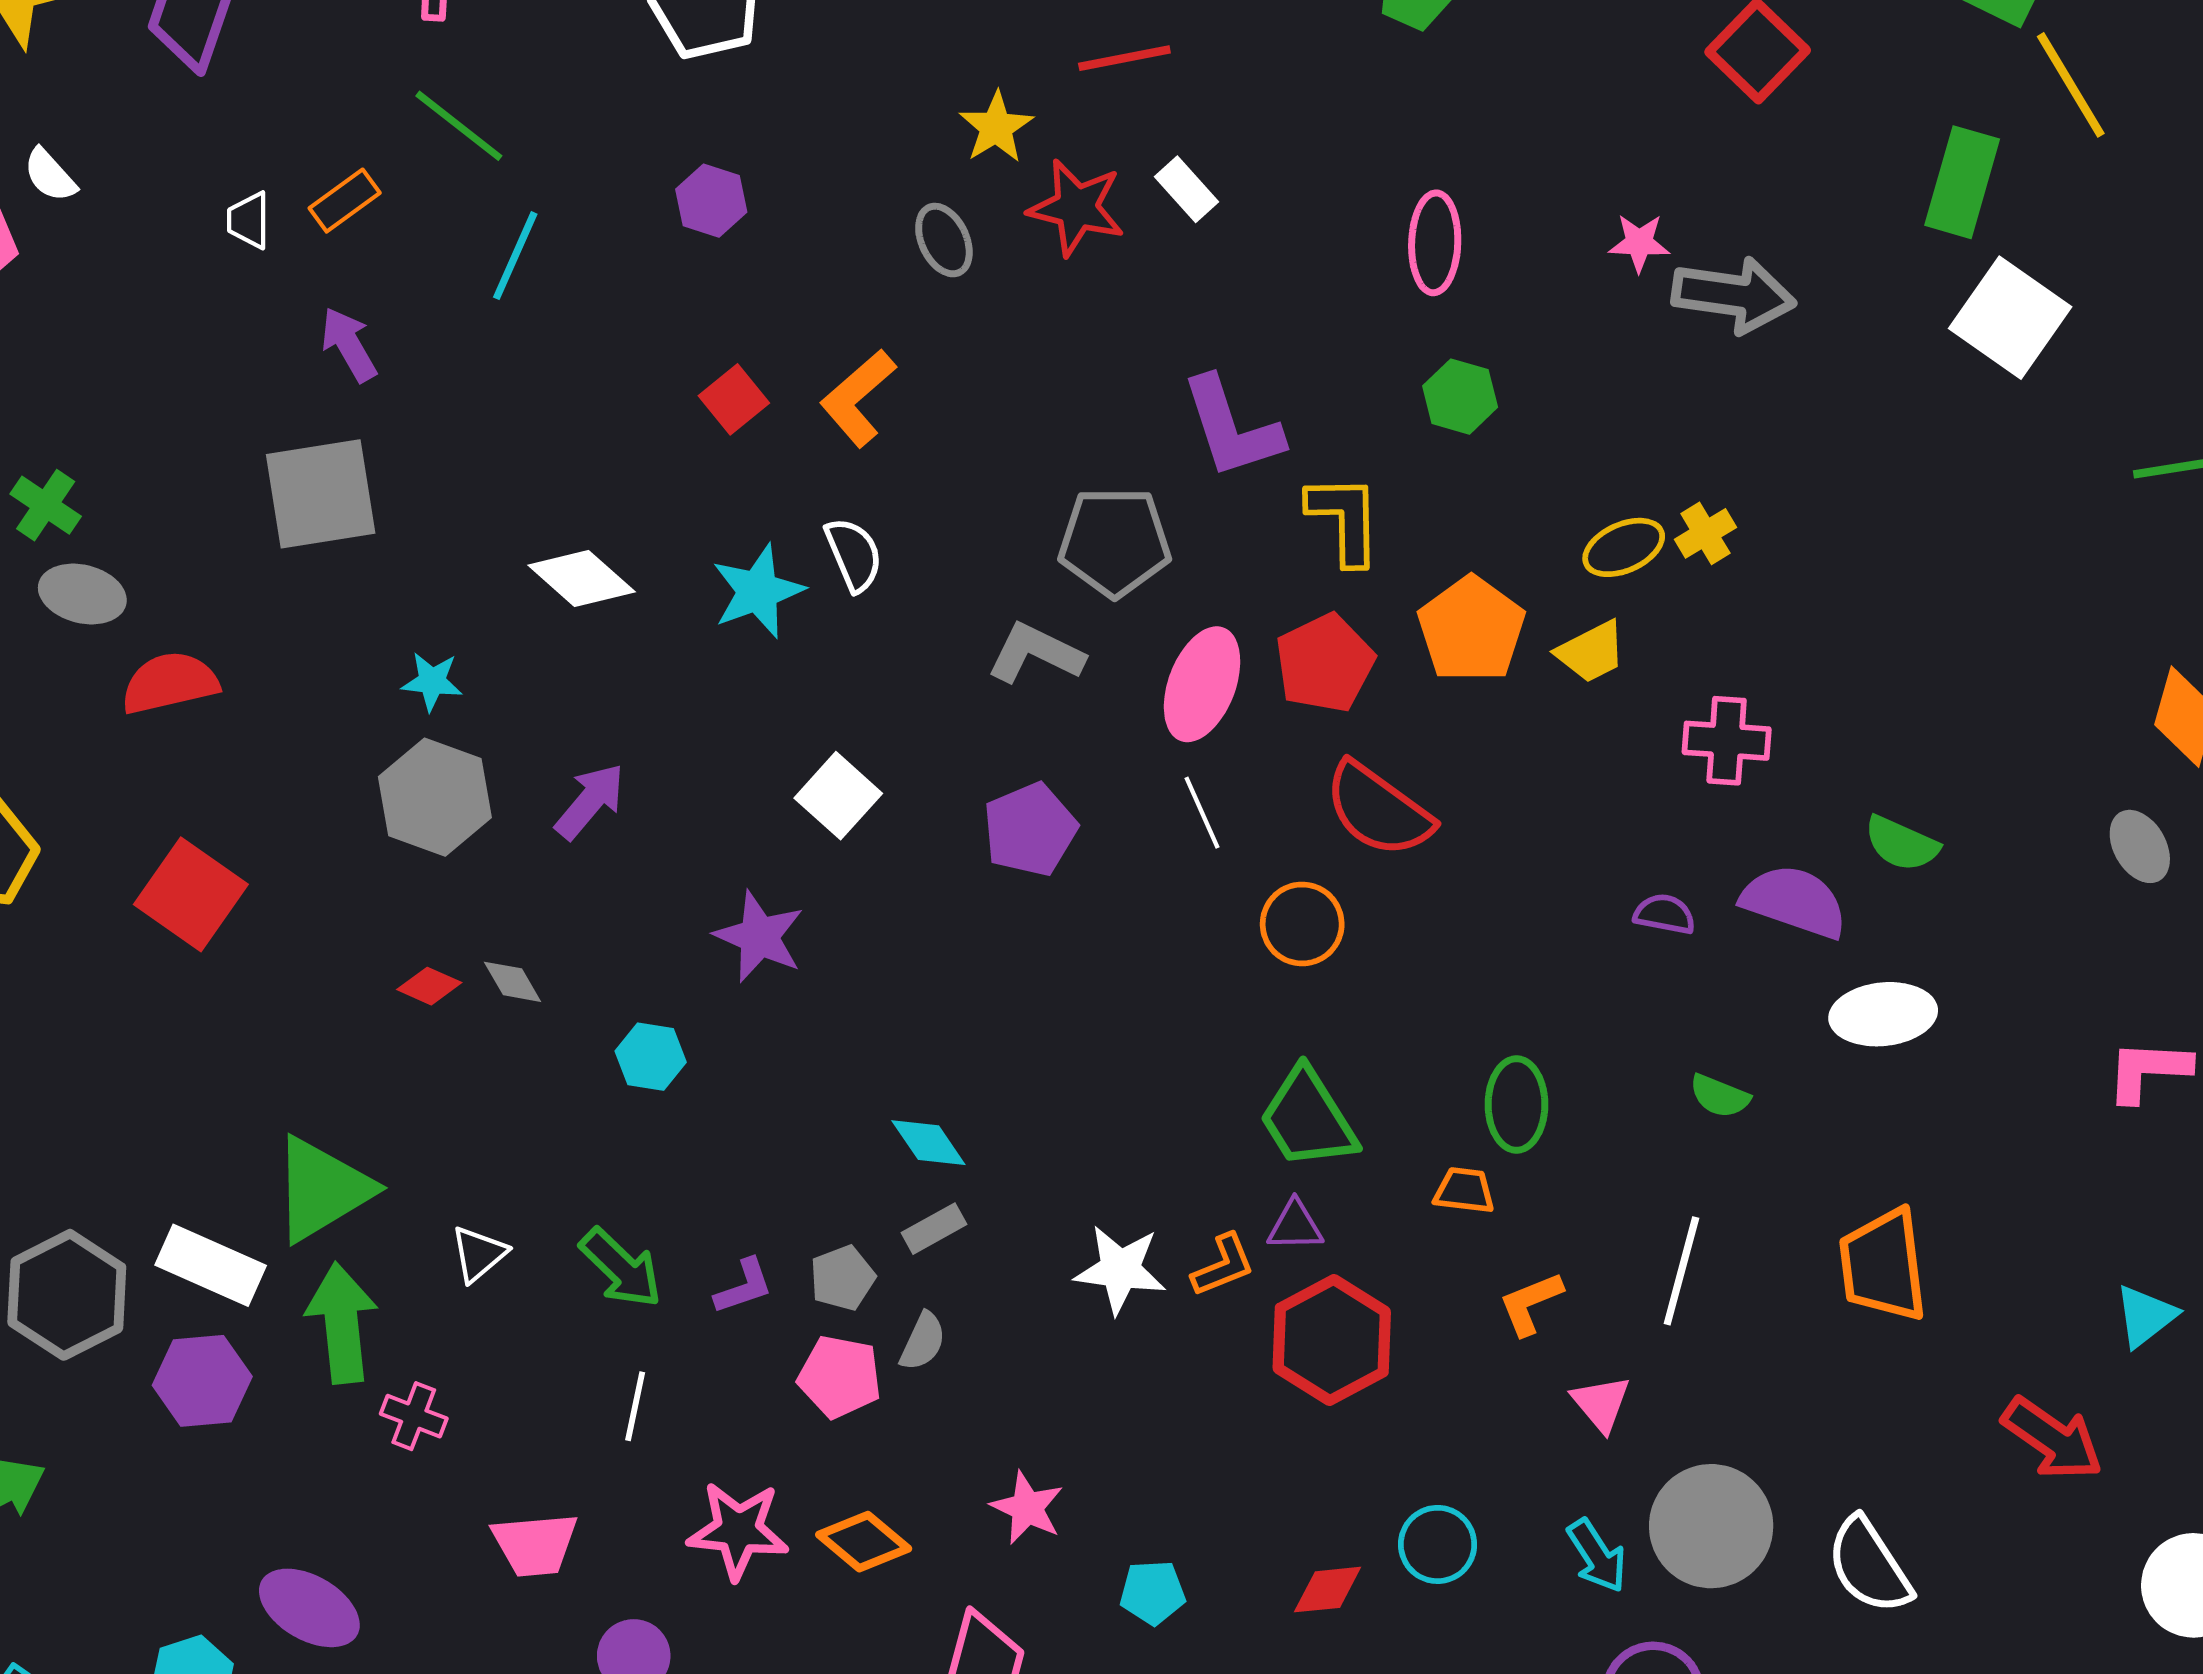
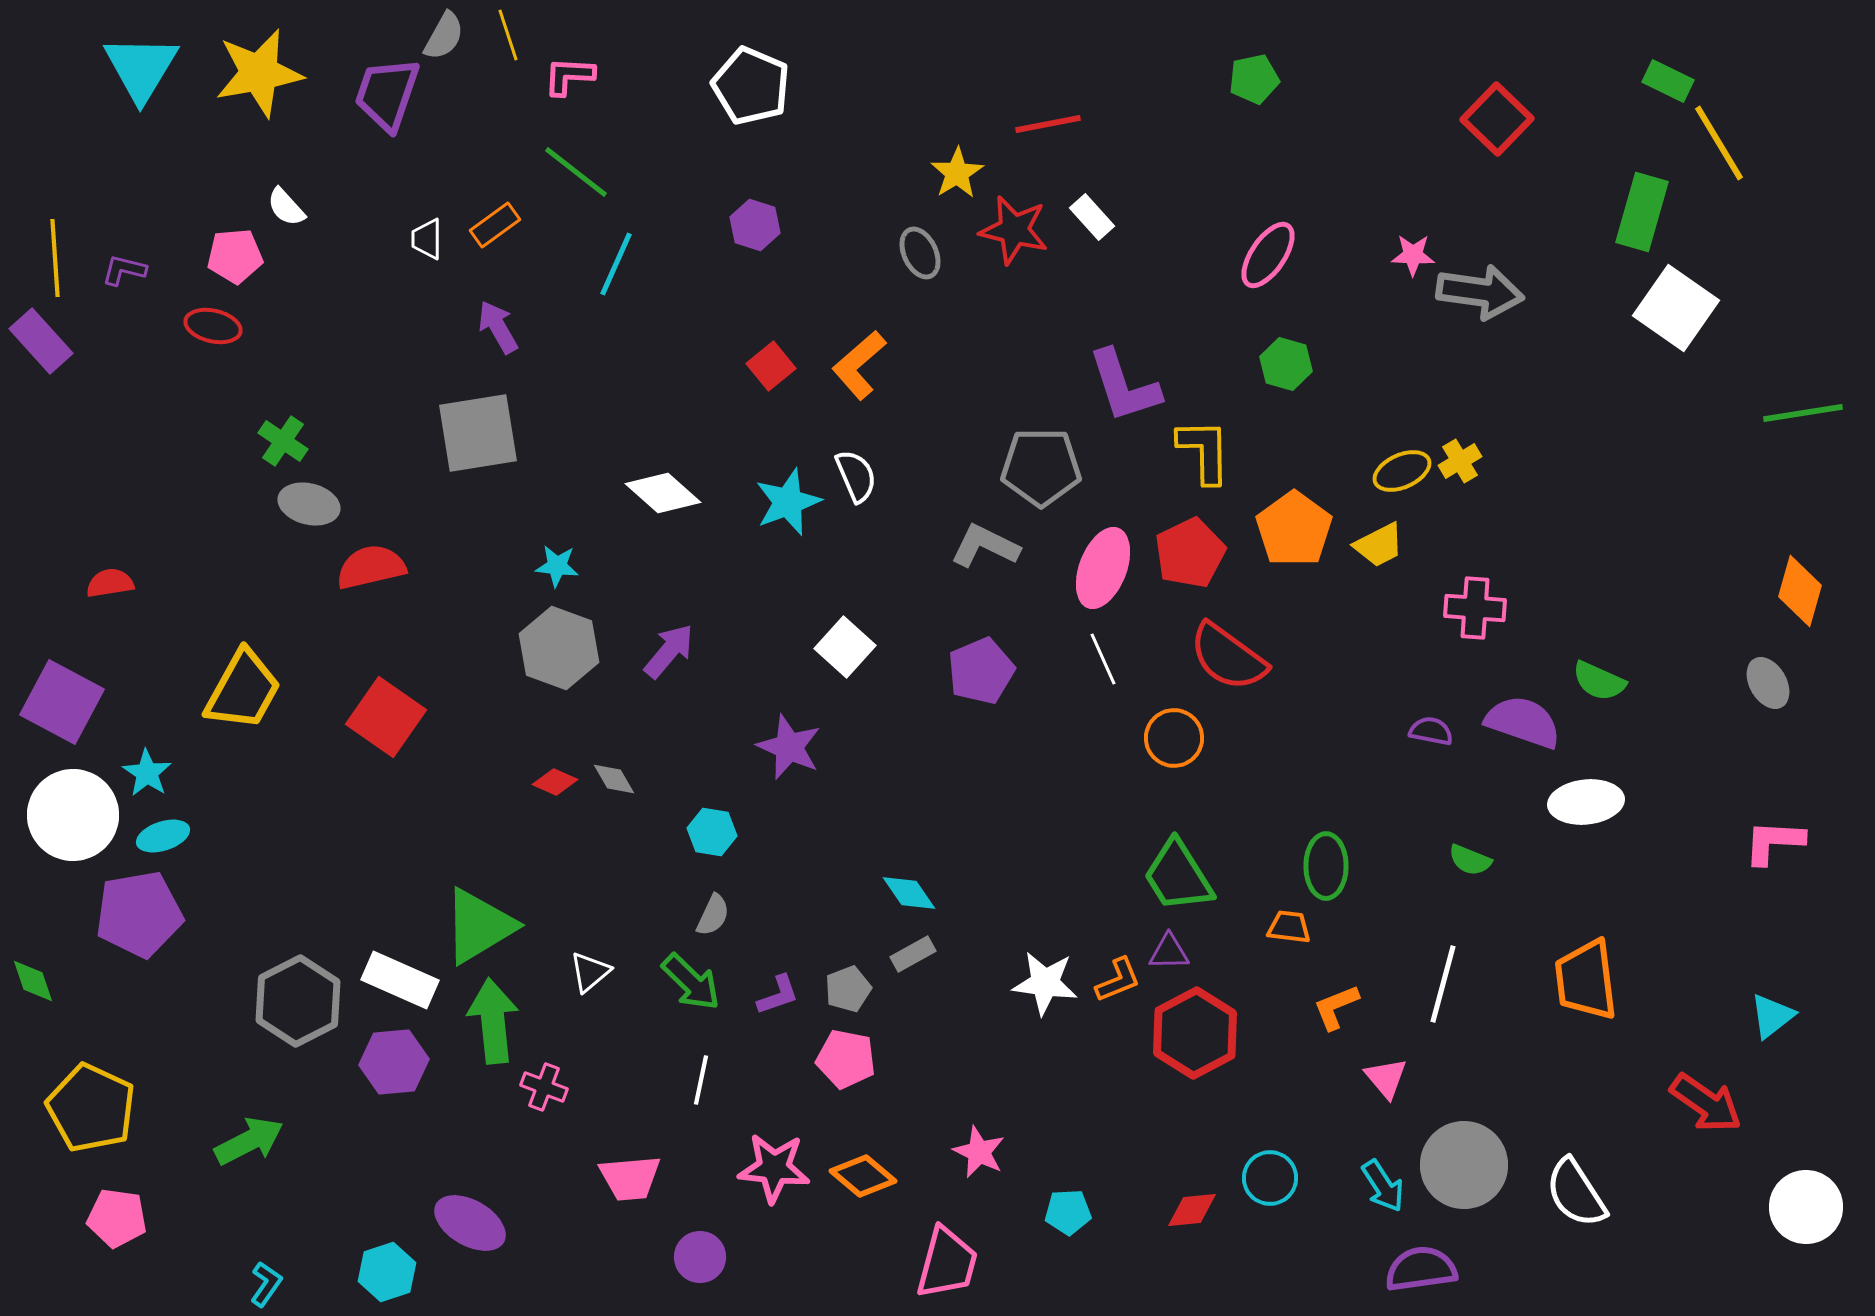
pink ellipse: (1435, 243) -> (1268, 255), turned 32
gray semicircle: (923, 1341) -> (713, 915), moved

